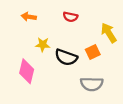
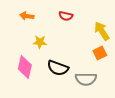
orange square: (93, 52) -> (100, 53), moved
black semicircle: (66, 57) -> (58, 68), moved

